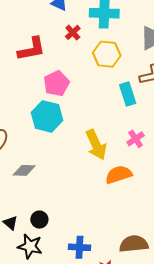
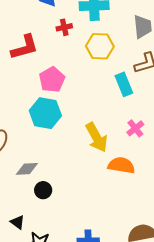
red cross: (73, 32) -> (64, 27), turned 35
orange semicircle: (119, 175) -> (121, 165), turned 32
black circle: (39, 220) -> (43, 190), moved

